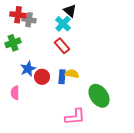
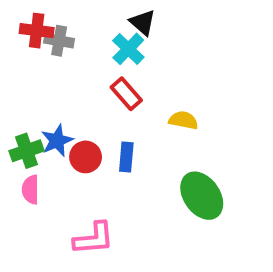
green cross: (13, 43) -> (26, 151), moved
yellow semicircle: (72, 74) -> (183, 120), moved
pink L-shape: (75, 117) -> (94, 238), moved

